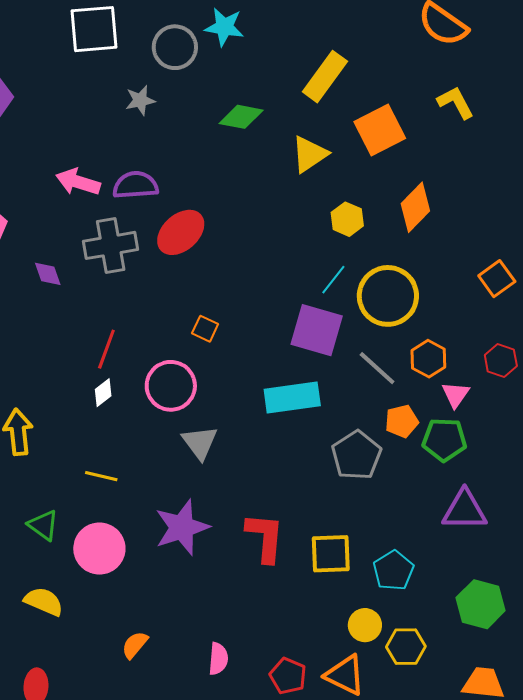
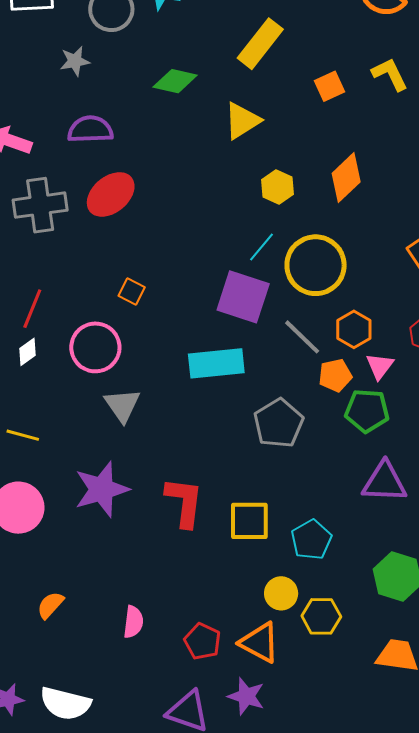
orange square: (380, 130) -> (329, 86), moved, size x0.6
purple semicircle: (136, 185) -> (90, 129), moved
orange pentagon: (402, 421) -> (335, 375), moved

